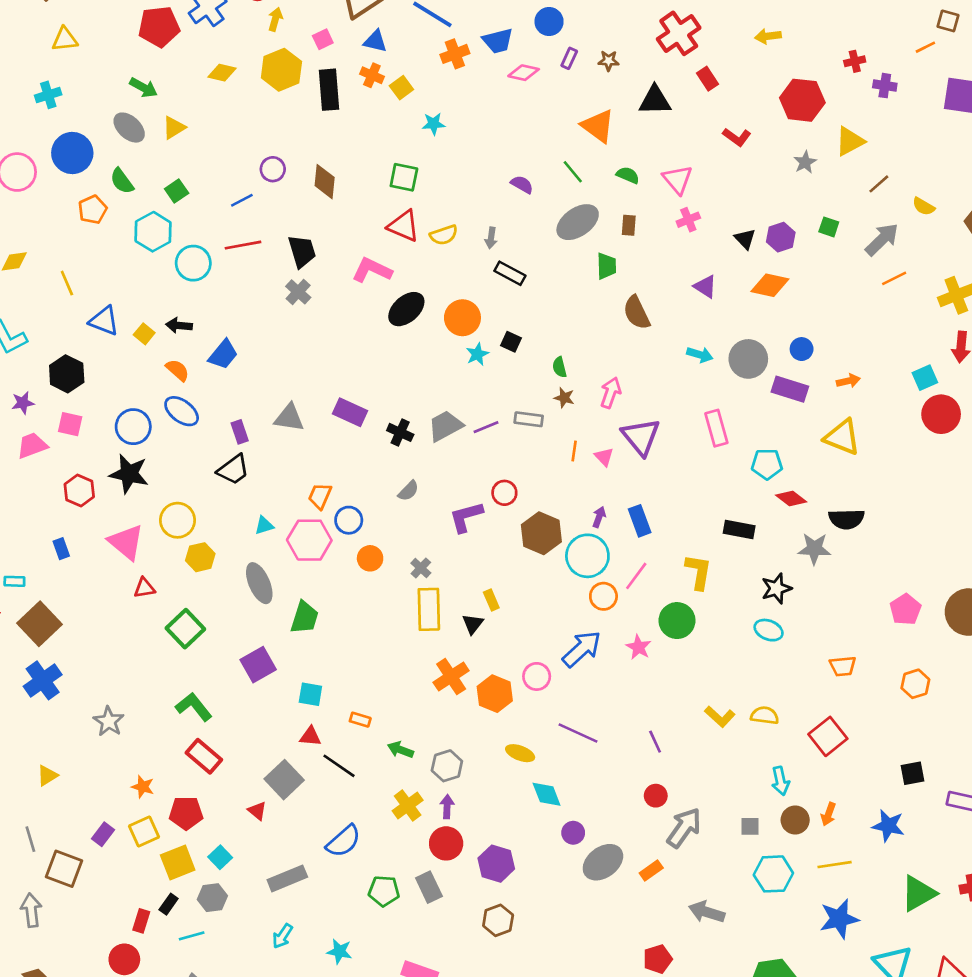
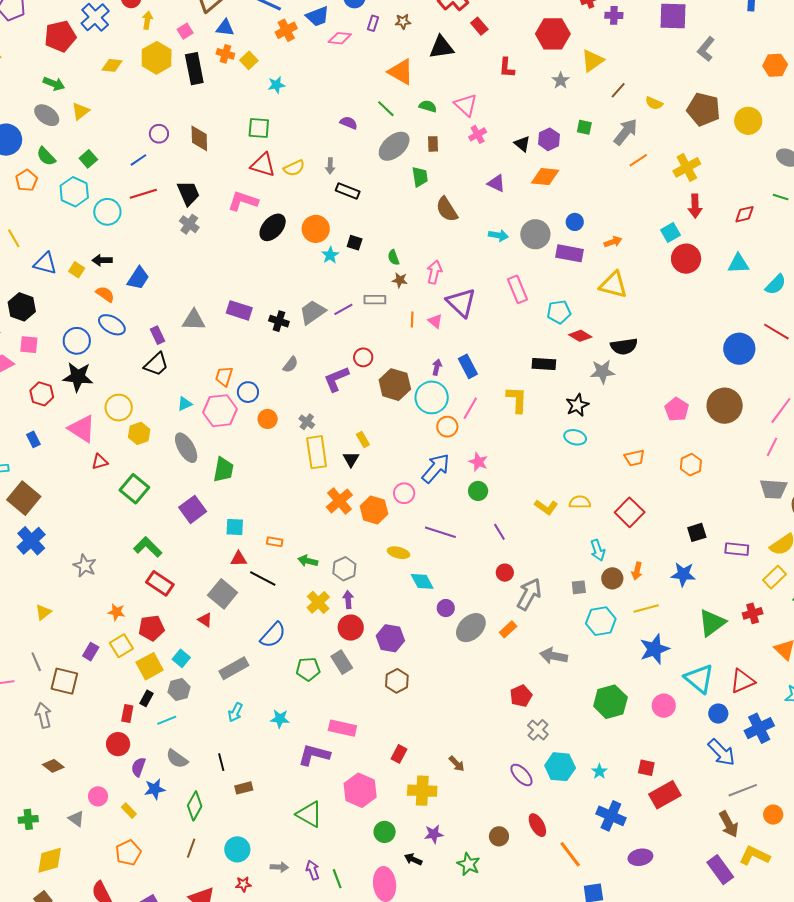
red L-shape: (737, 137) -> (507, 68), turned 65
green circle: (677, 621) -> (478, 491), moved, size x0.7

